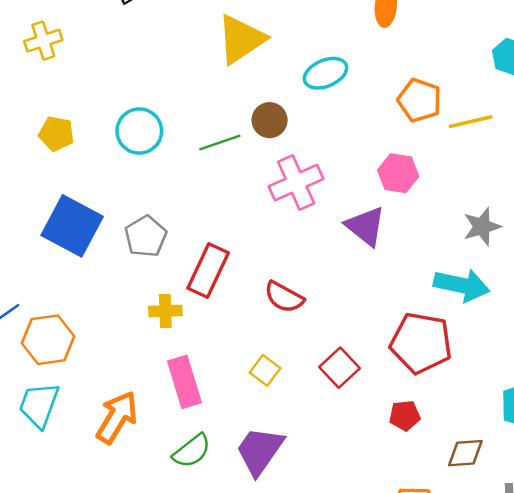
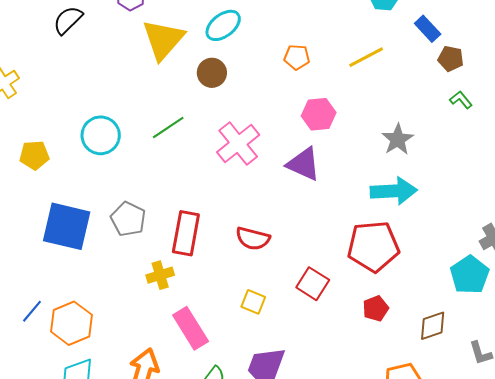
cyan ellipse: (325, 73) -> (223, 25), moved
orange pentagon: (419, 100) -> (297, 57), moved, size x0.7
brown circle: (270, 120) -> (212, 73), moved

